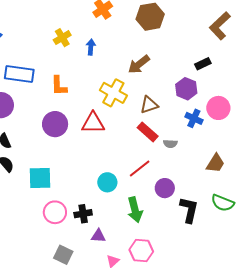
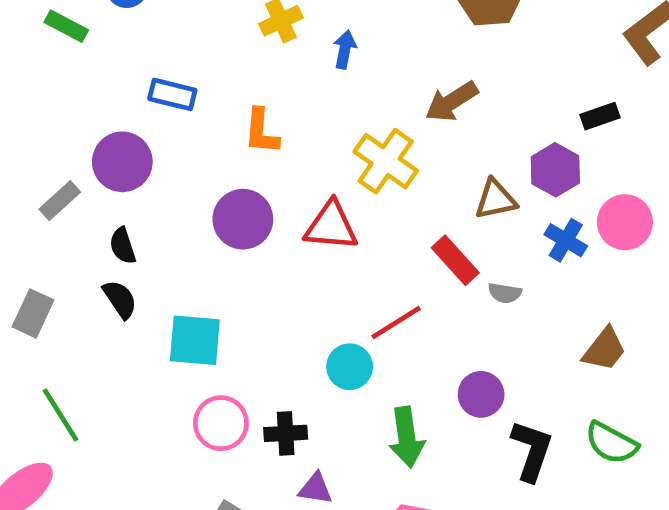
blue rectangle: (19, 74) -> (172, 94), size x0.7
brown triangle: (149, 105) -> (496, 199), moved
red line: (140, 168) -> (396, 322), moved

